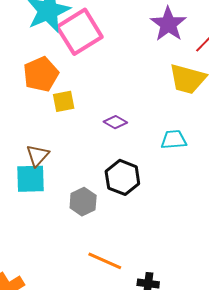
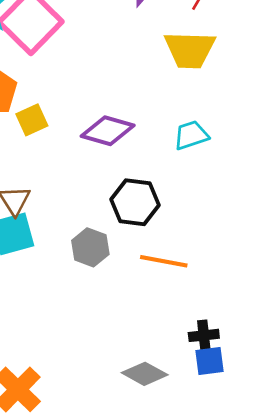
purple diamond: (115, 122) -> (108, 131), size x1.6
orange line: (105, 261) -> (164, 261), moved

